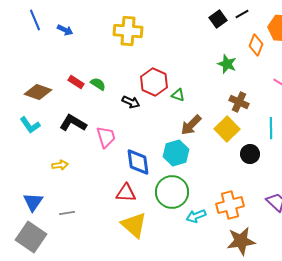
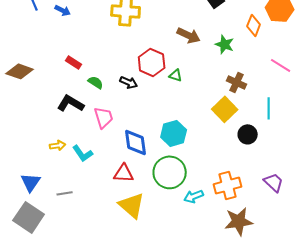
green semicircle: (98, 84) -> (96, 82), moved
brown diamond: (38, 92) -> (20, 71), moved
cyan L-shape: (30, 125) -> (83, 153), moved
brown arrow: (191, 125) -> (189, 35), moved, turned -110

